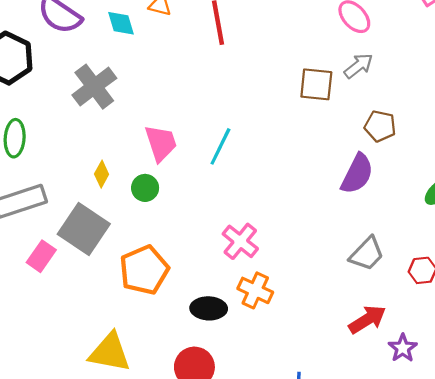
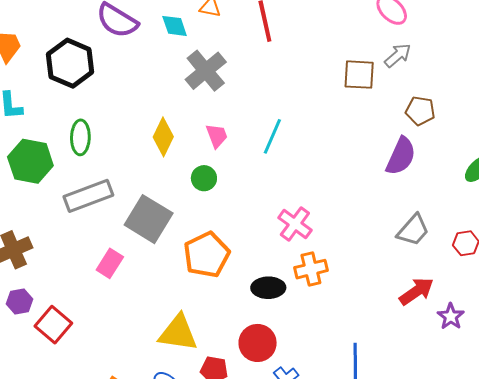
gray cross: (94, 87) -> (206, 71), moved
pink trapezoid: (161, 143) -> (217, 136), size x0.7
yellow diamond: (102, 174) -> (163, 137), moved, size x1.5
pink rectangle: (41, 256) -> (110, 263), moved
orange cross: (255, 290) -> (311, 269), turned -36

